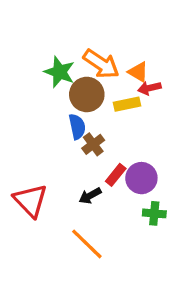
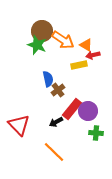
brown circle: (87, 94) -> (42, 31), moved
red rectangle: (116, 175) -> (72, 109), size x1.5

